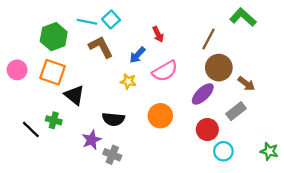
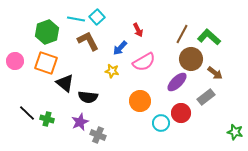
green L-shape: (243, 17) -> (209, 37), moved
black semicircle: (113, 119) -> (88, 97), moved
green cross: (54, 120) -> (47, 119), moved
cyan circle: (223, 151) -> (161, 123), moved

